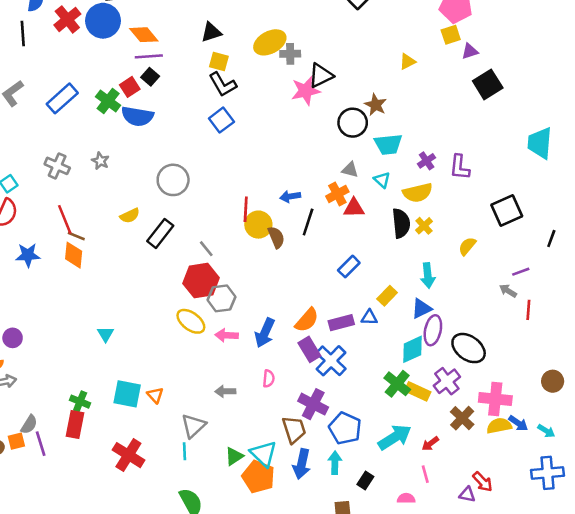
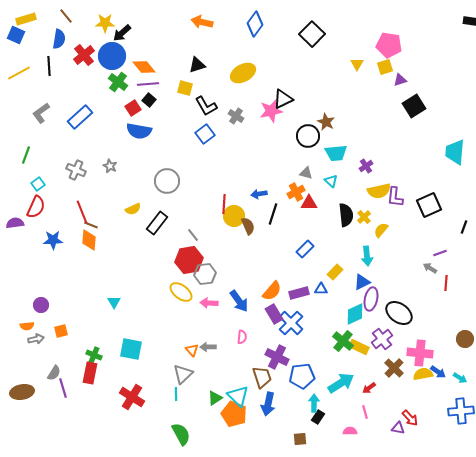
gray cross: (290, 54) -> (236, 116), moved, turned 35
yellow square: (219, 61) -> (185, 88), moved
yellow triangle: (407, 61) -> (357, 64), moved, turned -32
green cross: (108, 101) -> (118, 82), moved
purple L-shape: (460, 167) -> (395, 197), moved
yellow semicircle: (418, 193) -> (379, 191), moved
yellow semicircle: (467, 246) -> (381, 230), moved
blue arrow: (265, 333) -> (239, 301), turned -60
orange triangle: (155, 395) -> (192, 350), moved
blue pentagon: (345, 428) -> (302, 376), turned -30
orange square: (16, 441) -> (61, 331), moved
cyan arrow: (335, 463) -> (314, 403), moved

